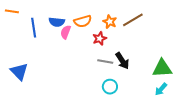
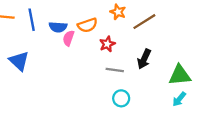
orange star: (110, 22) -> (118, 12), moved
blue line: (34, 28) -> (32, 20), moved
black arrow: (122, 61) -> (144, 59), moved, turned 60
blue triangle: (19, 71) -> (19, 61), moved

